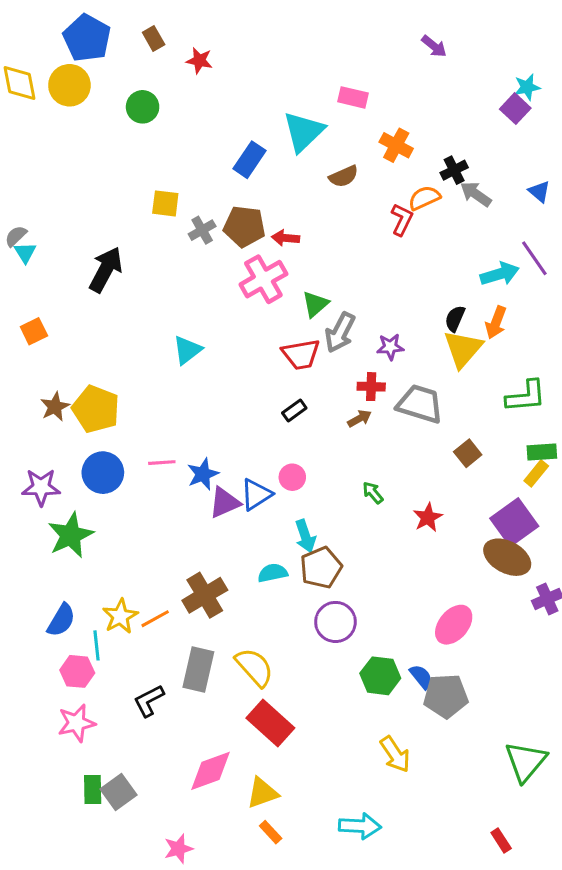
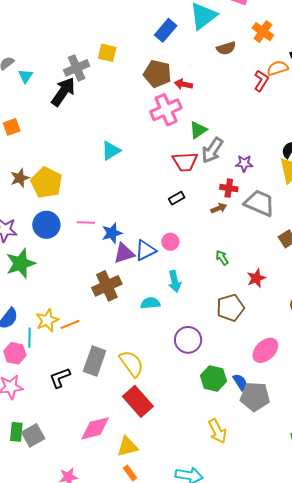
gray cross: (202, 230) -> (77, 68), moved, size x1.4
cyan triangle: (25, 253) -> (26, 76), moved
brown pentagon: (321, 568) -> (230, 308), moved
brown cross: (205, 595) -> (107, 286), moved

